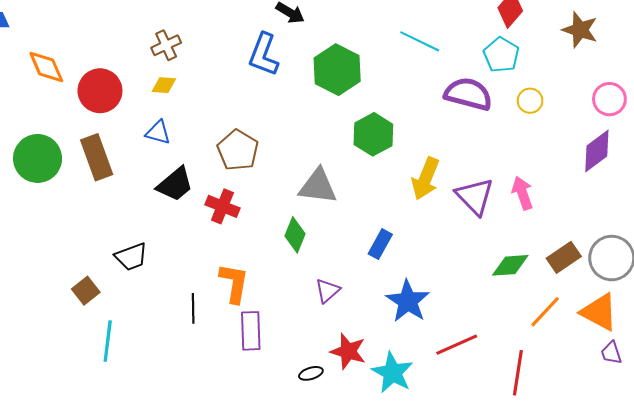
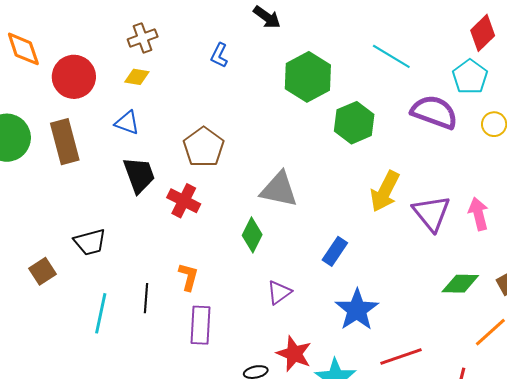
blue L-shape: (264, 55) -> (219, 55), moved, size x0.6
green hexagon: (373, 134) -> (354, 123), moved
black trapezoid: (175, 184) -> (139, 175), turned -75
orange L-shape: (234, 283) -> (188, 277), size x0.7
cyan line: (108, 341) -> (101, 313), moved

